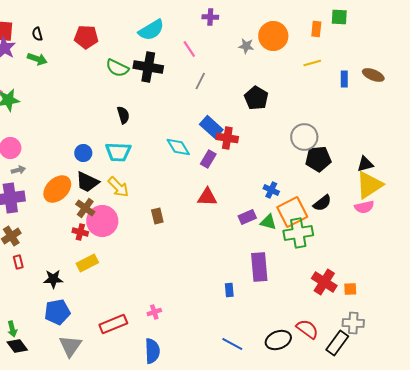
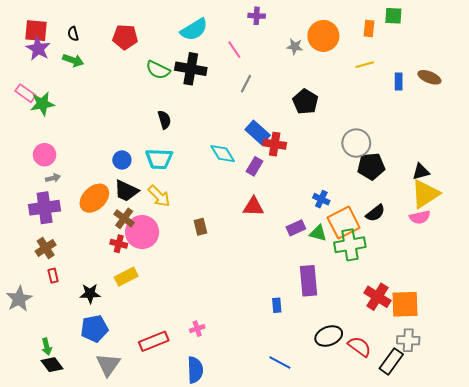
orange square: (350, 289) -> (405, 304), size x2.0
black ellipse: (278, 340) -> (329, 336), moved

